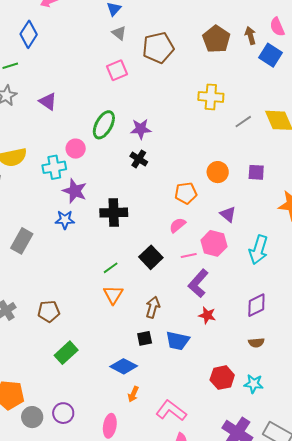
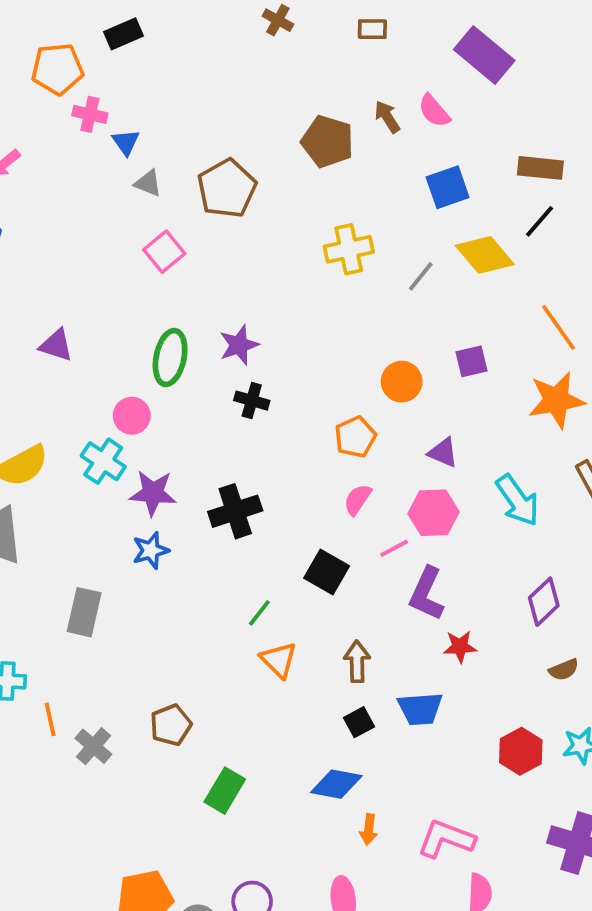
pink semicircle: (277, 27) -> (434, 111), moved
blue square: (270, 55) -> (448, 187), moved, turned -35
cyan cross: (54, 167) -> (103, 461), turned -30
cyan arrow: (259, 250) -> (518, 500), turned -36

